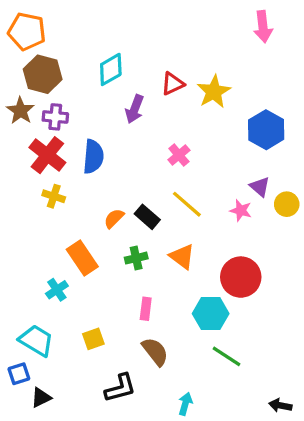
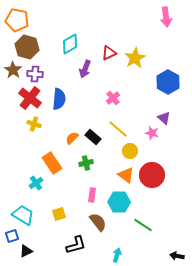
yellow circle: (287, 204) -> (130, 151), moved
orange triangle: (182, 256) -> (126, 175), moved
cyan hexagon: (211, 314) -> (119, 202), moved

